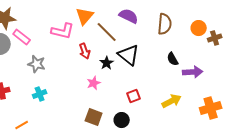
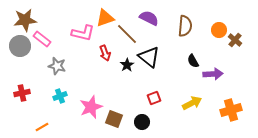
orange triangle: (85, 16) -> (105, 18), turned 30
brown cross: (215, 38) -> (235, 40), turned -32
pink star: (94, 83) -> (91, 107), moved, size x1.6

